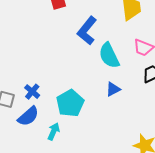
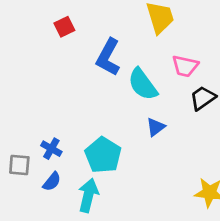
blue semicircle: (28, 116) -> (52, 182), size x0.7
cyan arrow: (54, 131) -> (88, 195), size x1.4

